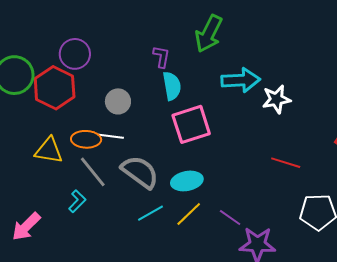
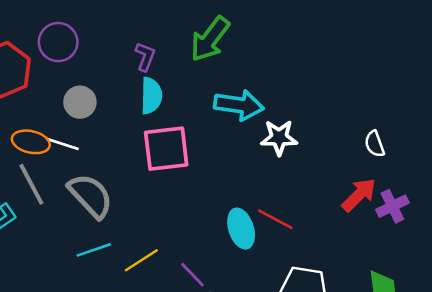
purple circle: (75, 54) -> (58, 42), moved
cyan ellipse: (187, 181) -> (241, 229), moved, turned 72

